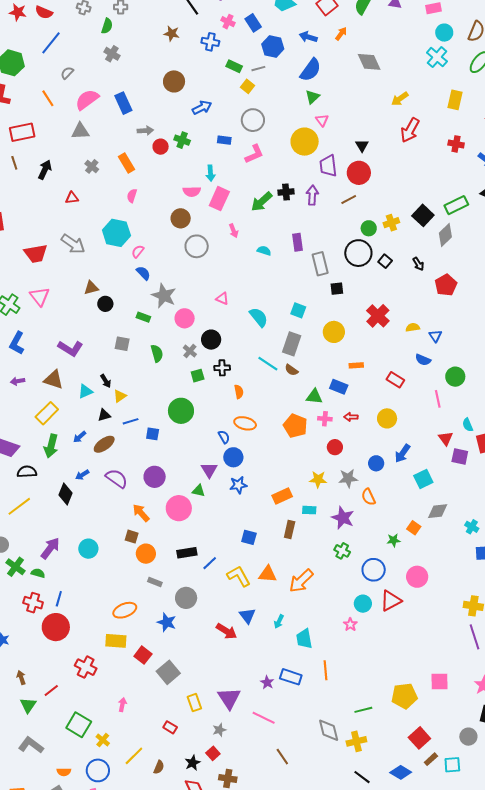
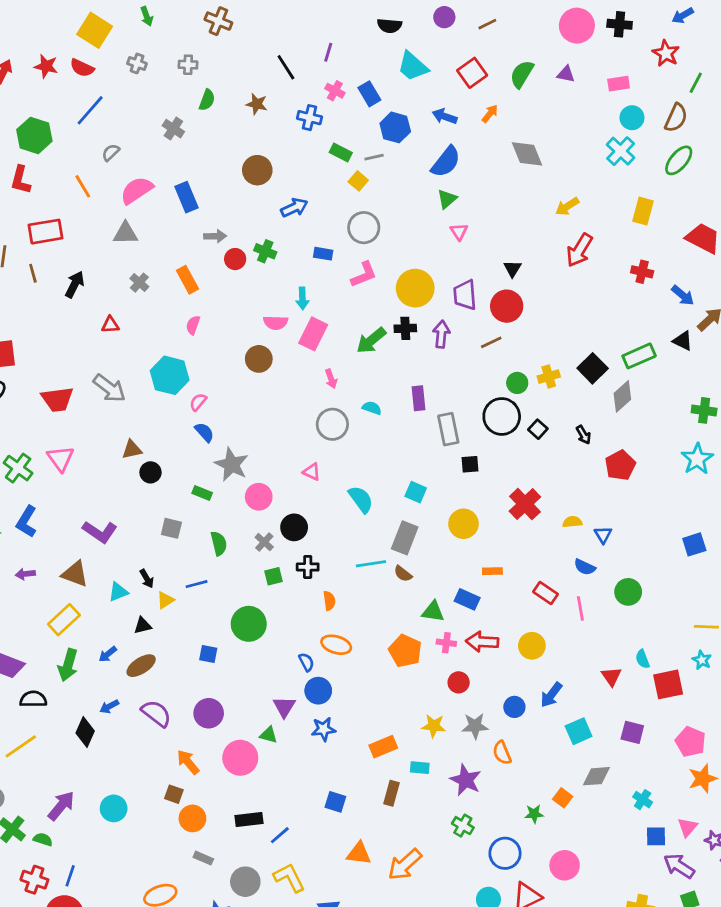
green semicircle: (107, 26) -> (207, 100), moved
yellow circle: (305, 142) -> (415, 288), moved
gray circle: (197, 246) -> (332, 424), moved
cyan line: (268, 364) -> (371, 564), turned -45
pink line: (438, 399) -> (580, 608), moved
red arrow: (351, 417) -> (482, 642), size x1.6
blue line: (131, 421) -> (197, 584), moved
purple square: (460, 456) -> (632, 732), moved
yellow L-shape: (239, 576) -> (289, 878), moved

